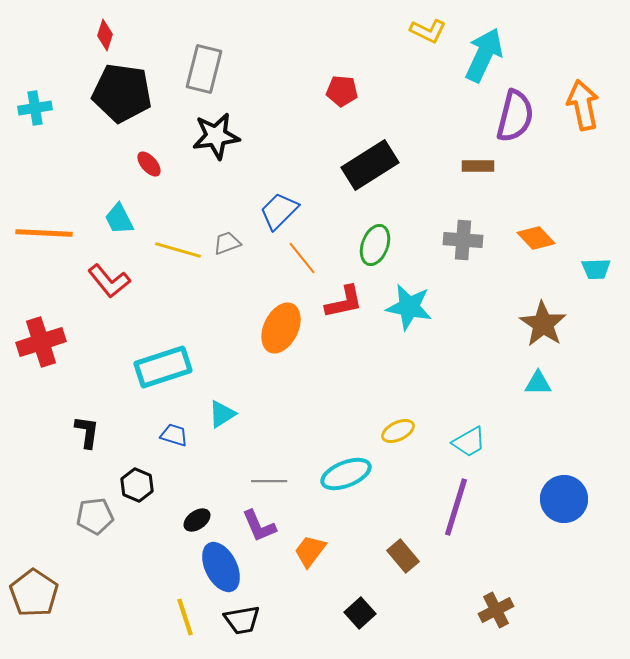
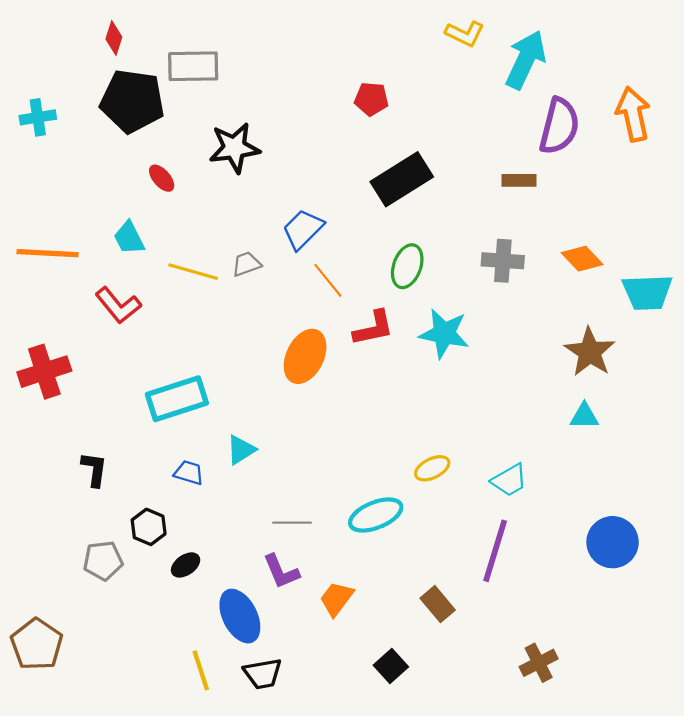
gray rectangle: (204, 69) -> (193, 66), moved, turned 75
cyan trapezoid: (596, 269) -> (647, 292), size x1.6
black ellipse: (197, 520) -> (186, 565), moved

